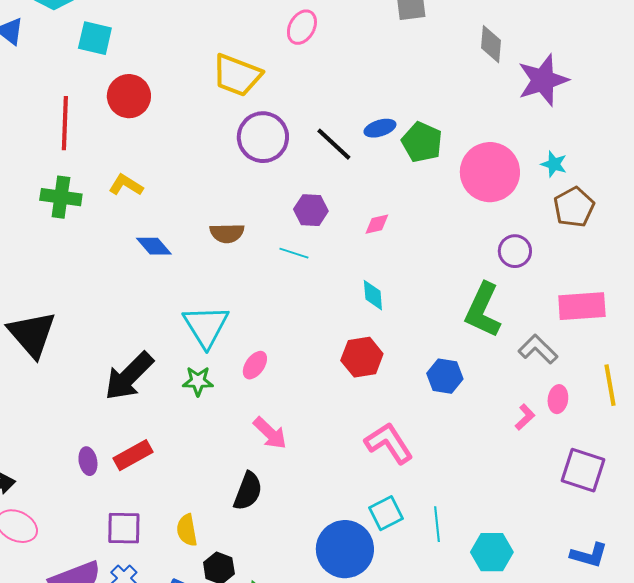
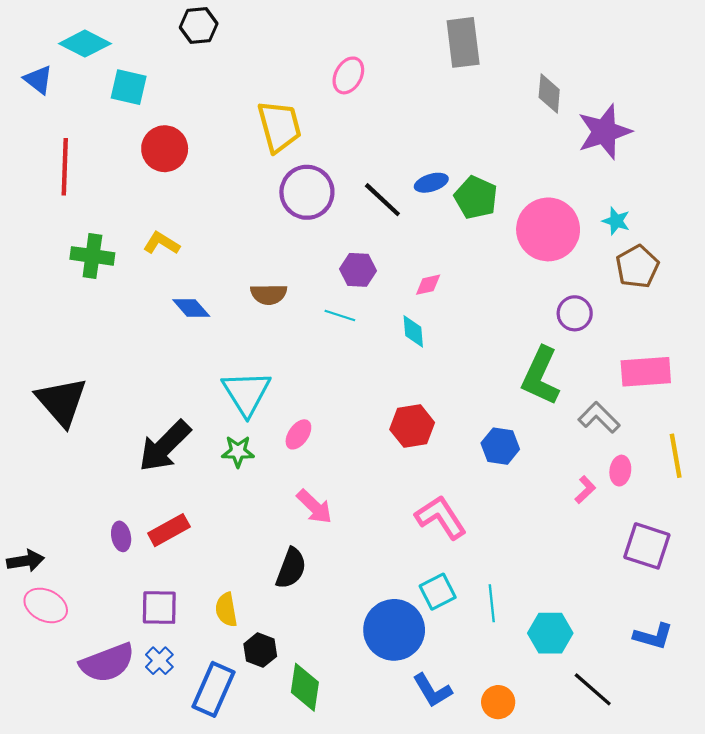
yellow trapezoid: (237, 75) -> (279, 126), turned -126
red line: (65, 123) -> (65, 167), moved
cyan diamond: (373, 295) -> (413, 331), moved

